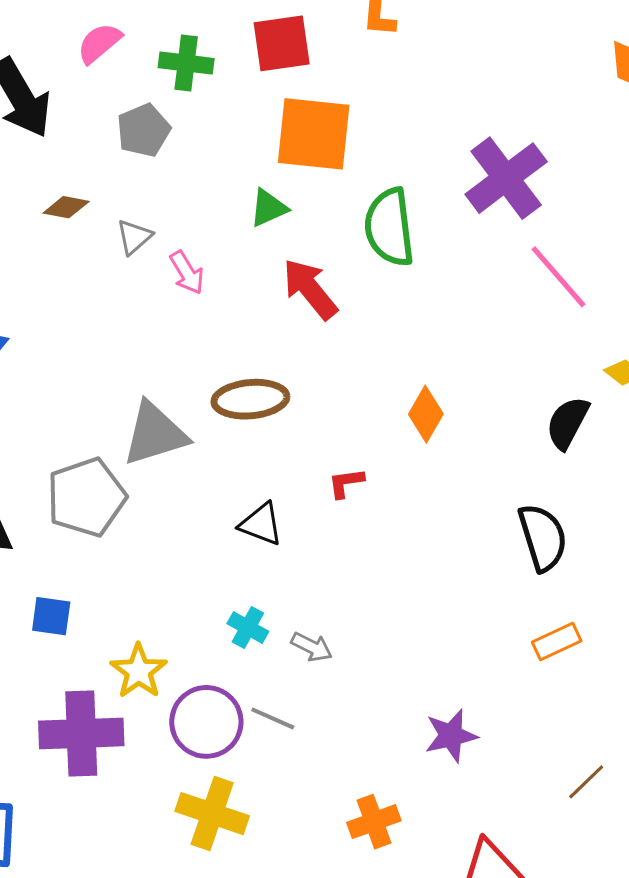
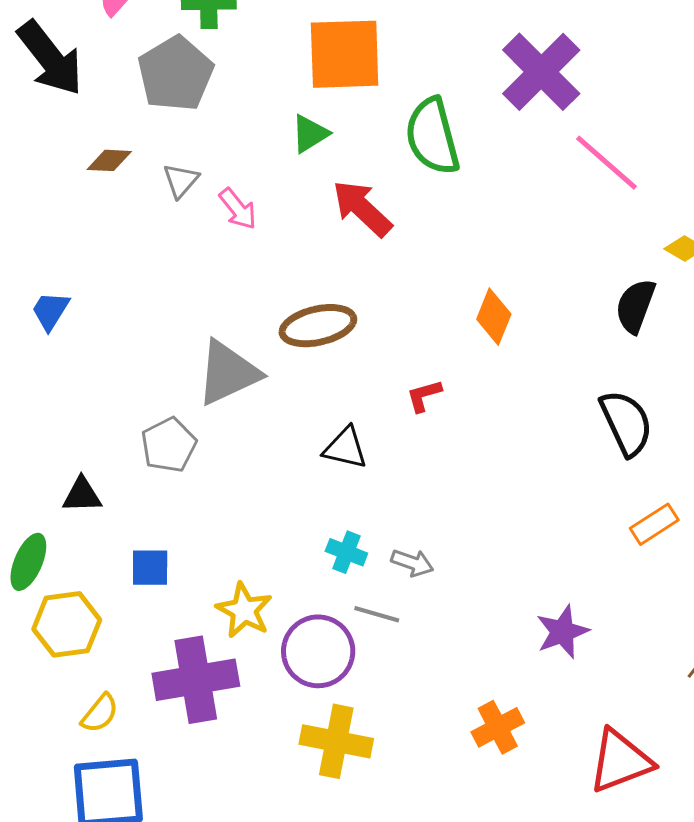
gray pentagon: (143, 130) -> (176, 74), size x1.4
gray pentagon: (86, 497) -> (169, 445), size x0.7
gray line: (273, 718) -> (377, 614), moved

